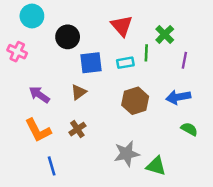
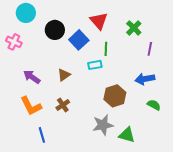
green line: (146, 53) -> (106, 49), moved
blue square: (91, 63) -> (79, 40), moved, turned -36
cyan rectangle: (125, 63) -> (95, 65), moved
brown hexagon: (135, 101) -> (115, 96), moved

